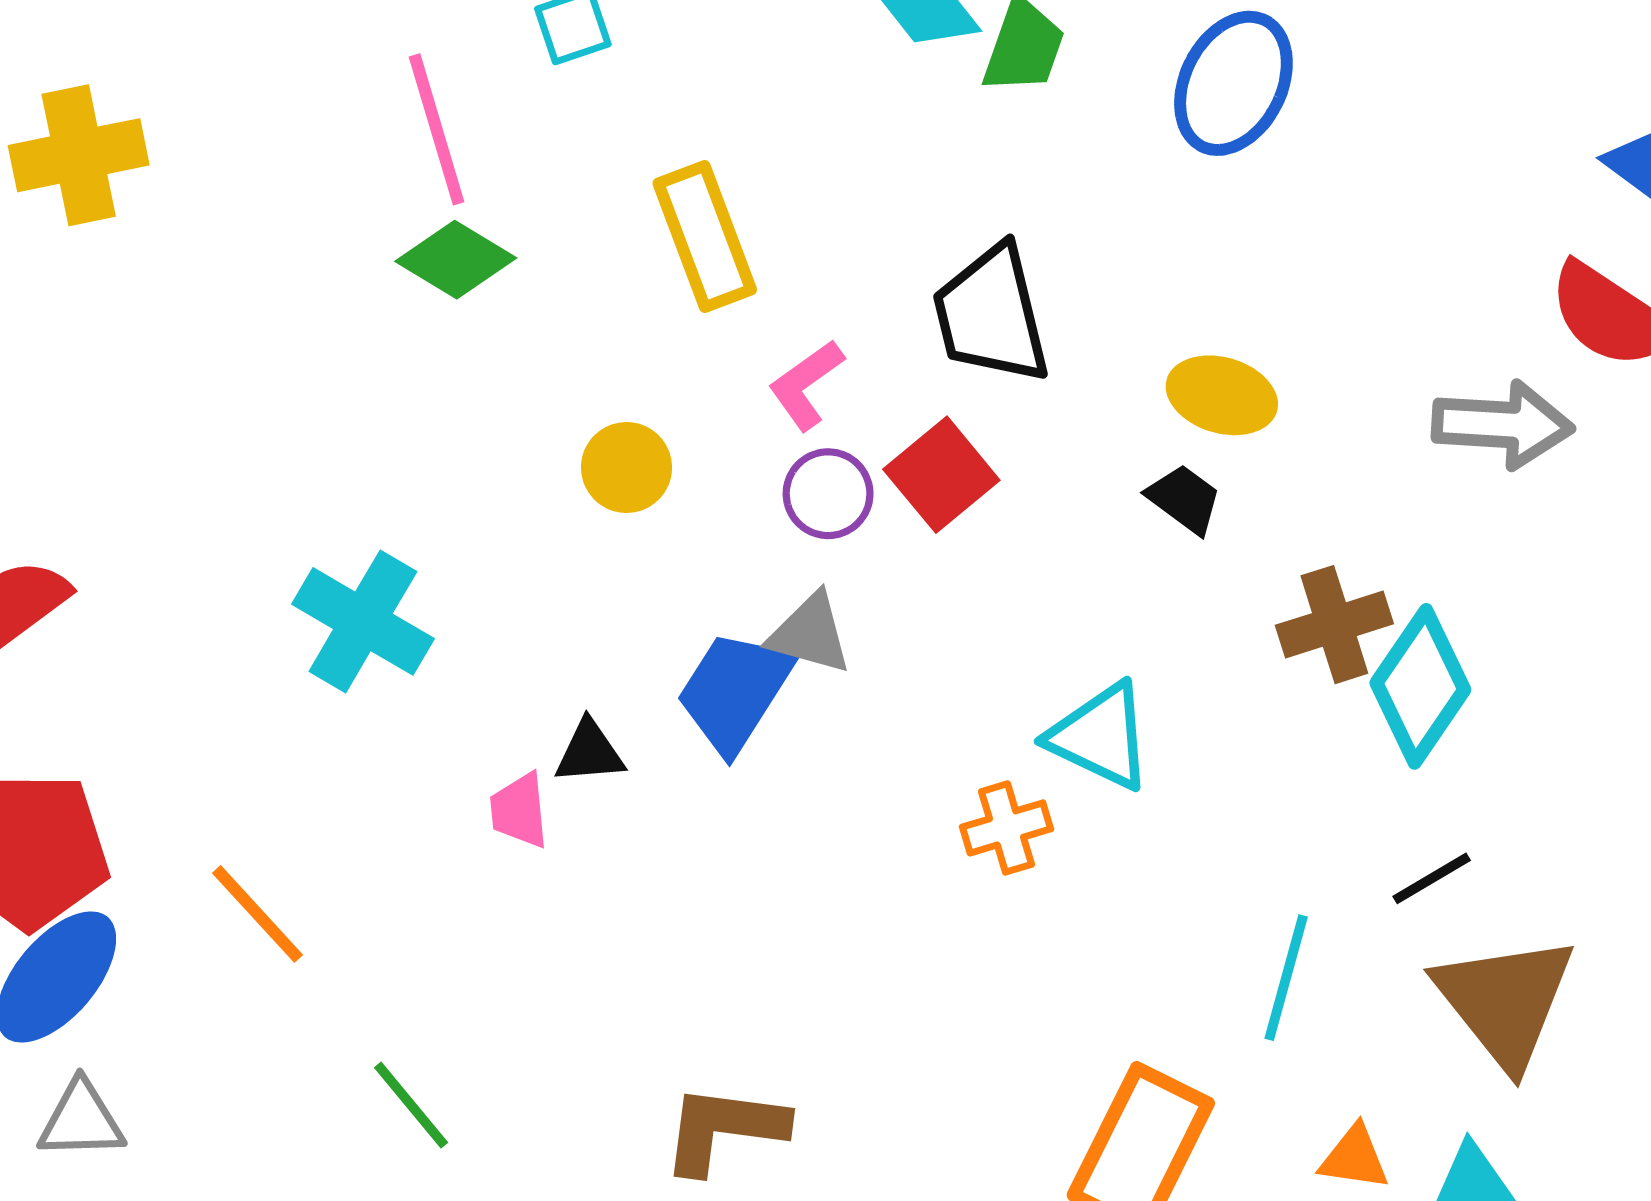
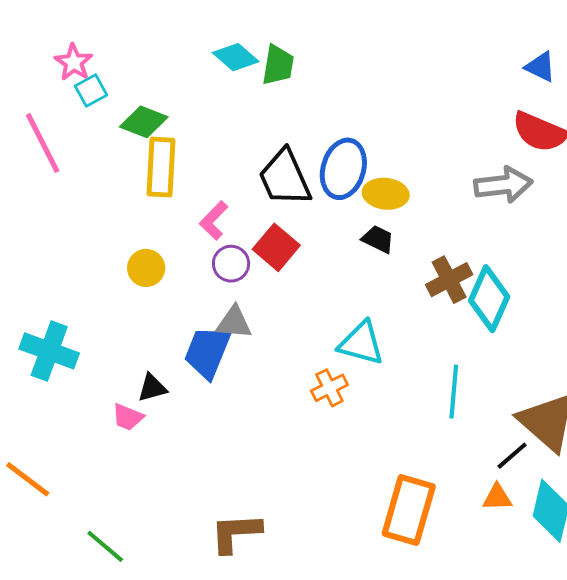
blue ellipse: (1233, 83) -> (343, 169), moved
yellow rectangle: (705, 237) -> (161, 167), turned 34
green diamond: (456, 260) -> (144, 122), moved
pink trapezoid: (519, 810) -> (128, 417), turned -52
black line: (1432, 878) -> (512, 456), moved
cyan line: (1286, 978) -> (454, 392), moved

